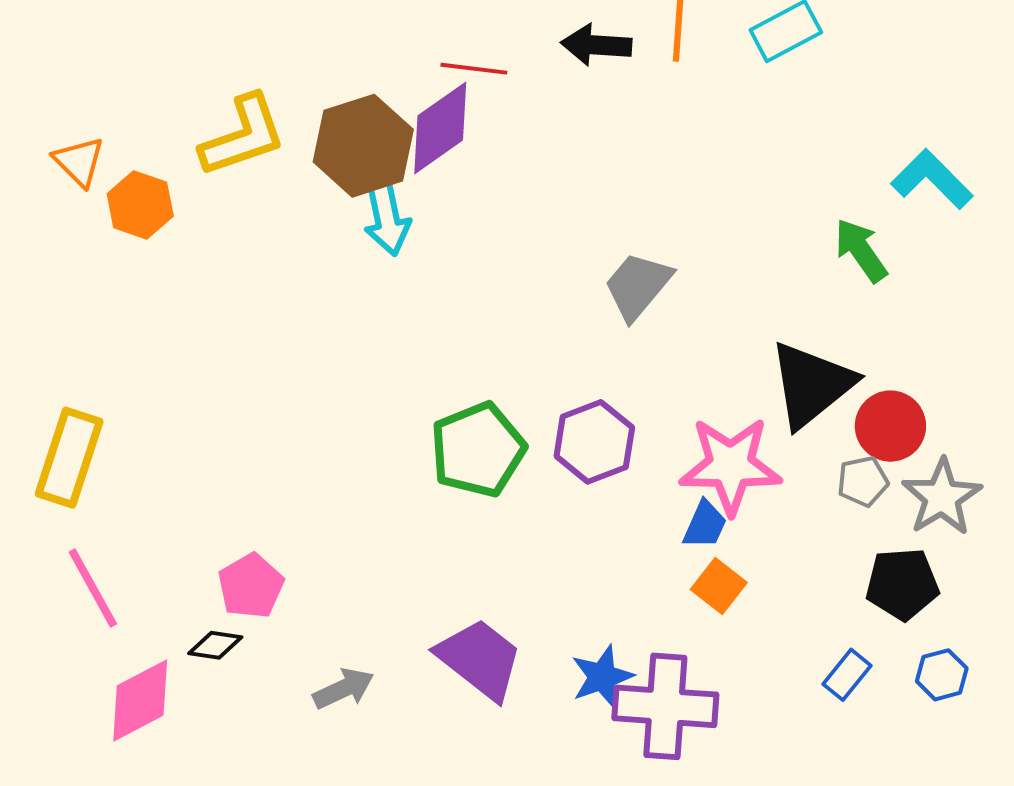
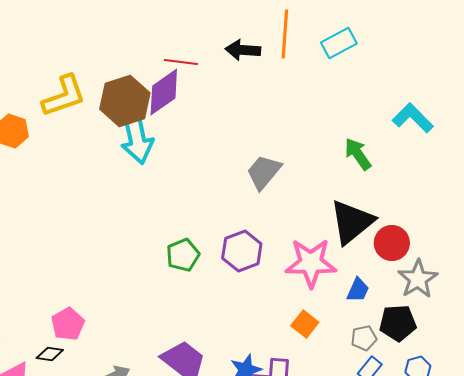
cyan arrow: (387, 219) -> (137, 138), size x1.4
green arrow: (861, 250) -> (358, 154), moved
green pentagon: (478, 450) -> (183, 255), size x0.7
gray pentagon: (863, 481) -> (364, 338), moved
blue trapezoid: (705, 525) -> (358, 290), moved

